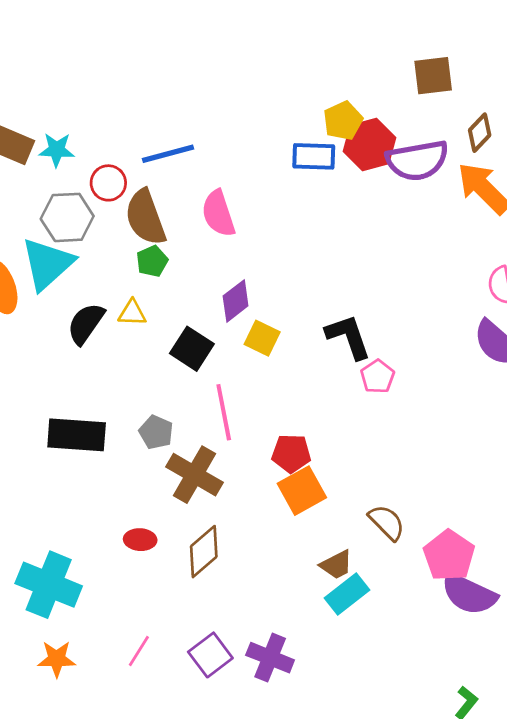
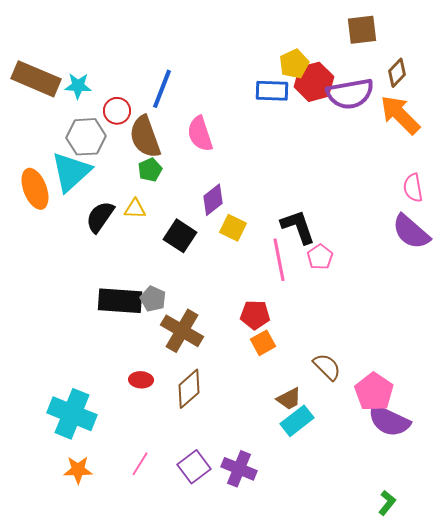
blue line: (168, 154) -> (162, 89), turned -54
pink line: (224, 412) -> (279, 260), moved
black rectangle: (77, 435) -> (120, 301), moved
orange square: (302, 491) -> (263, 343), size x0.7

